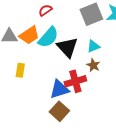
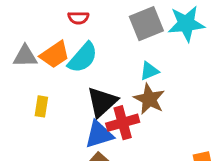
red semicircle: (45, 10) -> (78, 18), turned -144
black triangle: (67, 47) -> (102, 102), moved, turned 30
brown star: (93, 65) -> (149, 99), size x1.5

